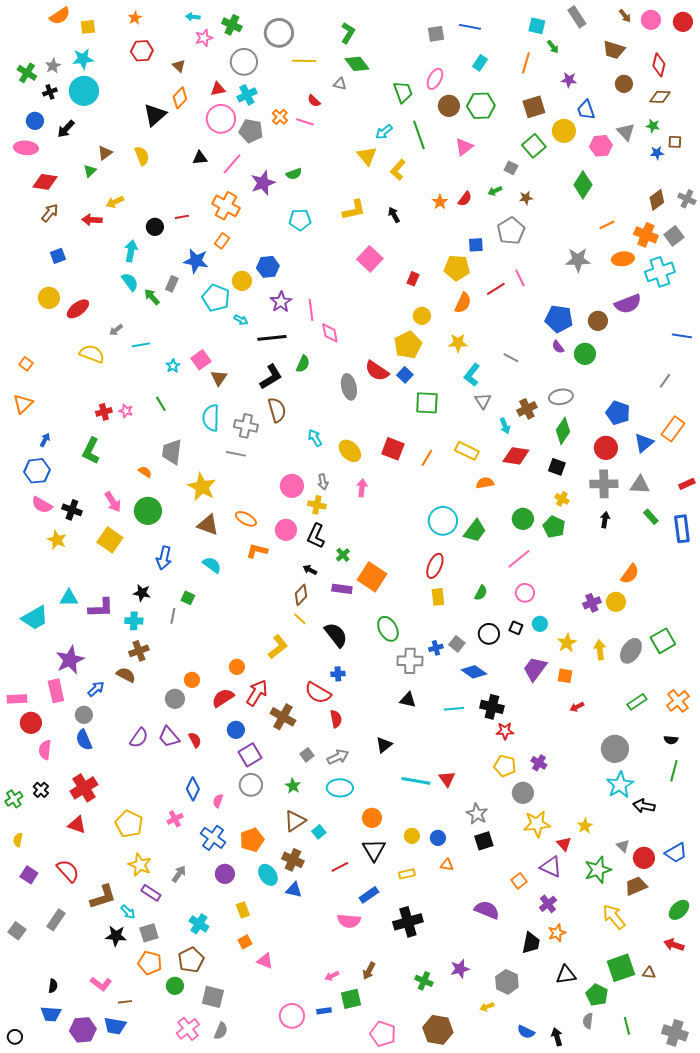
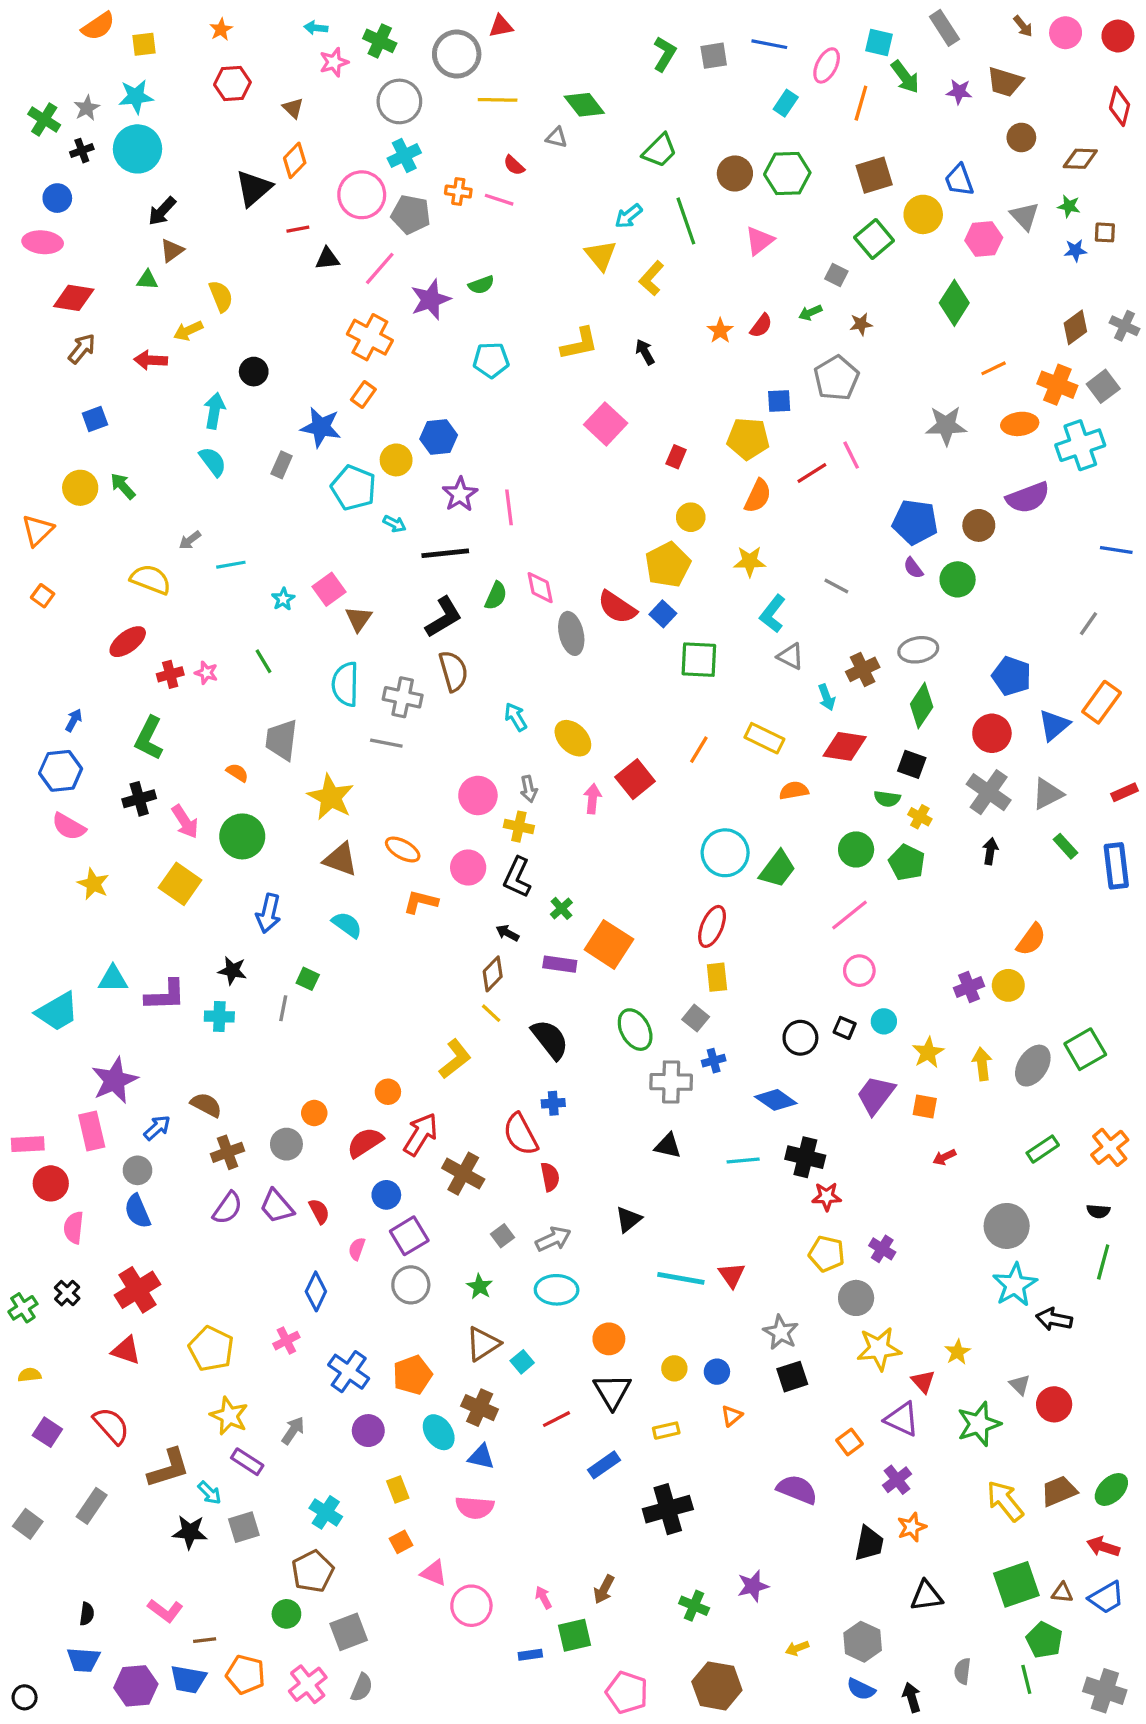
green L-shape: (348, 33) -> (665, 54), moved
green arrow: (553, 47) -> (905, 77), size x1.5
red diamond: (659, 65) -> (1120, 106), moved
pink ellipse: (435, 79) -> (827, 65), moved
purple star: (569, 80) -> (959, 92), moved
red triangle: (218, 89) -> (501, 26), moved
green trapezoid: (403, 92) -> (660, 151), turned 65
orange cross: (280, 117) -> (458, 192), turned -35
black arrow: (66, 129) -> (162, 211), moved
yellow semicircle: (142, 156) -> (221, 296), moved
green triangle: (90, 171) -> (147, 280), turned 48
red line: (182, 217) -> (298, 229), moved
green arrow: (152, 297) -> (123, 486), moved
red ellipse: (78, 309) -> (128, 642), moved
pink diamond: (330, 333) -> (540, 588), moved
gray triangle: (483, 401) -> (791, 656), turned -30
orange triangle: (23, 404) -> (38, 530), moved
red square: (393, 449) -> (635, 779), moved, turned 30
gray cross: (604, 484) -> (989, 792), turned 36
gray triangle: (640, 485) -> (1048, 794), turned -30
black cross: (72, 510) -> (139, 799), moved, turned -36
green semicircle: (481, 593) -> (887, 799), moved, turned 70
gray square: (457, 644) -> (696, 1018), moved
brown cross: (139, 651) -> (228, 1152), moved
red semicircle: (318, 693) -> (521, 1134), turned 32
pink semicircle: (218, 801) -> (357, 1249), moved
yellow semicircle: (18, 840) -> (29, 1375), turned 72
blue trapezoid: (676, 853) -> (1106, 1598), moved
orange triangle: (447, 865) -> (732, 1416), turned -48
brown trapezoid: (636, 886) -> (1059, 1491), moved
pink semicircle: (349, 921) -> (475, 1507), moved
orange pentagon: (150, 963) -> (246, 1674), moved
pink arrow: (332, 976) -> (543, 1598), turned 88
gray hexagon: (507, 982) -> (863, 1642), moved
green pentagon: (597, 995) -> (1044, 1640), moved
gray square: (213, 997) -> (349, 1632), turned -35
pink circle: (292, 1016) -> (471, 1606), moved

